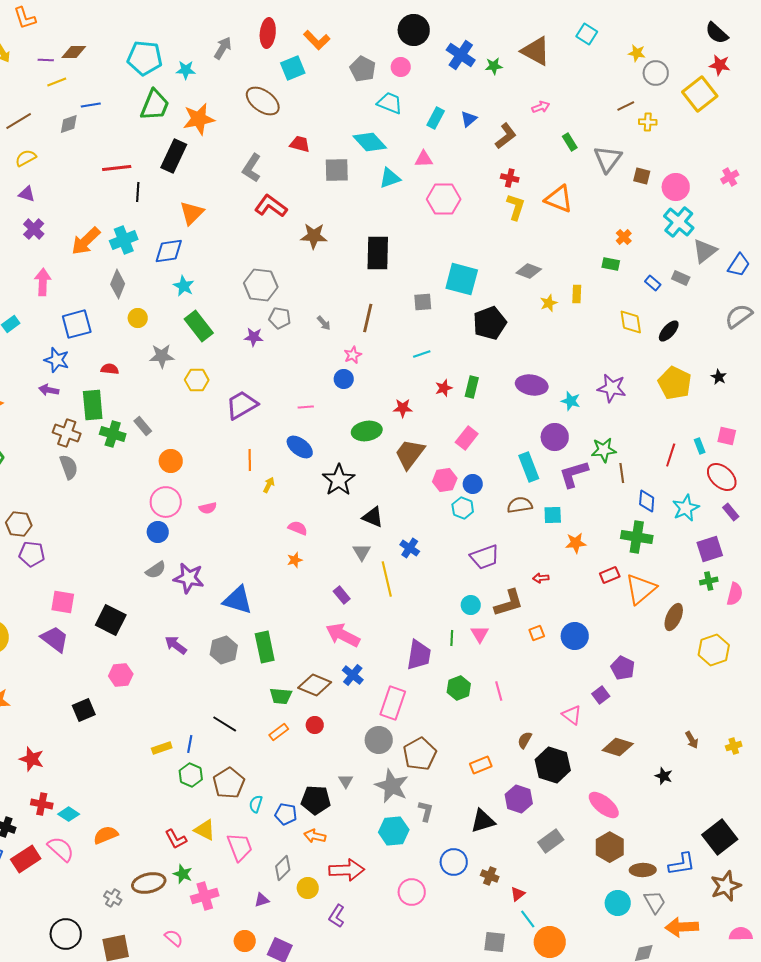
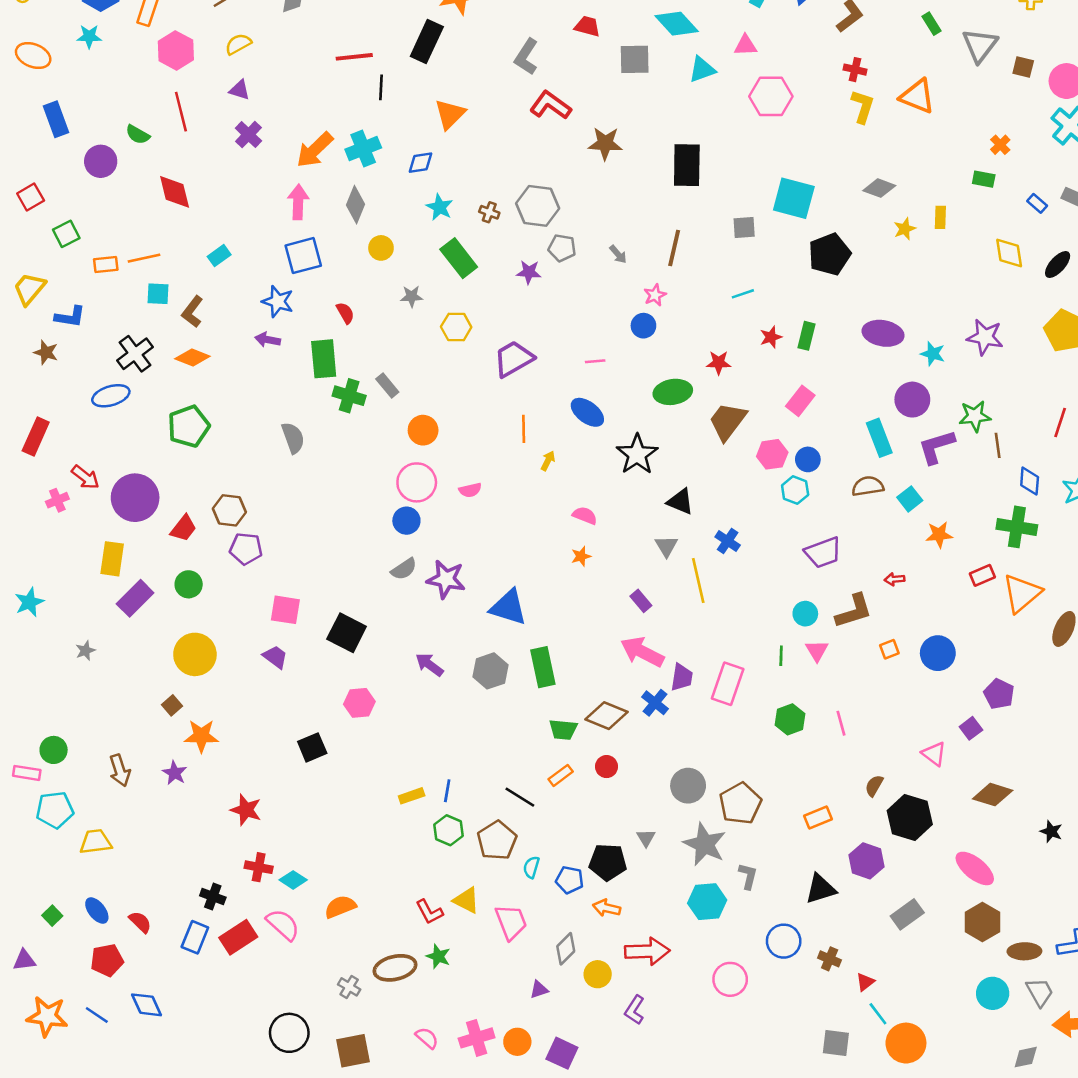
blue diamond: (169, 251) -> (420, 163), size x0.7
pink arrow: (43, 282) -> (298, 202), moved
gray star: (162, 356) -> (412, 296), size x0.7
red semicircle: (110, 369) -> (345, 313), turned 54
brown cross: (67, 433) -> (489, 212), moved, size x0.6
cyan square: (553, 515) -> (910, 499), turned -36
purple trapezoid: (55, 639) -> (275, 657), size x0.7
purple trapezoid: (419, 655) -> (682, 677), moved, size x0.7
pink rectangle: (393, 703) -> (728, 684), moved
black line: (225, 724) -> (520, 797), moved
pink cross: (205, 896) -> (477, 1038), moved

